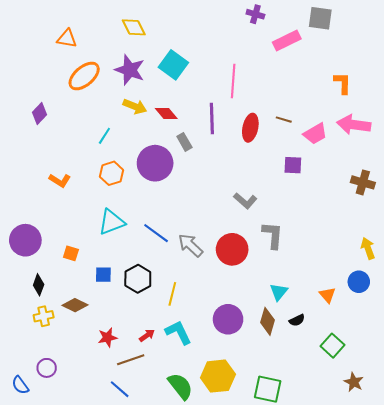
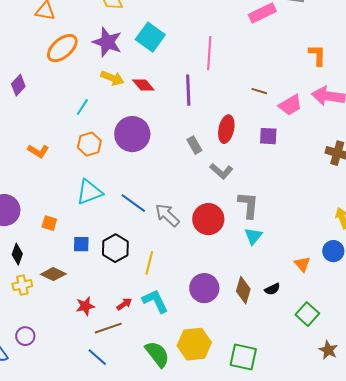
red ellipse: (250, 128) -> (226, 129), moved
gray rectangle: (184, 142) -> (194, 145), moved
cyan triangle: (279, 292) -> (253, 236), moved

